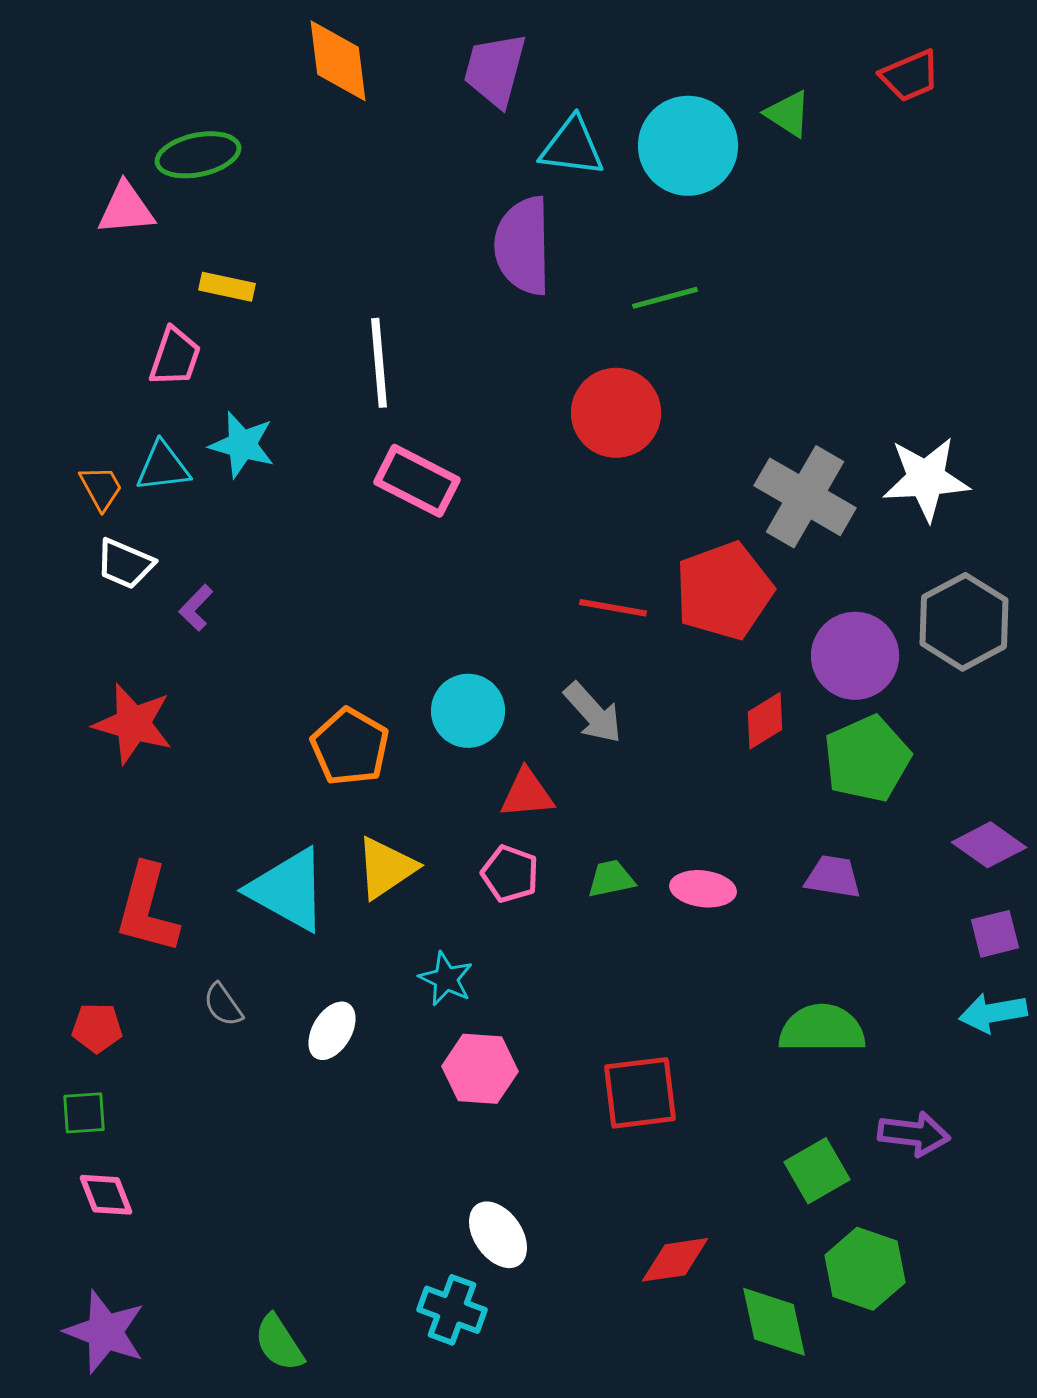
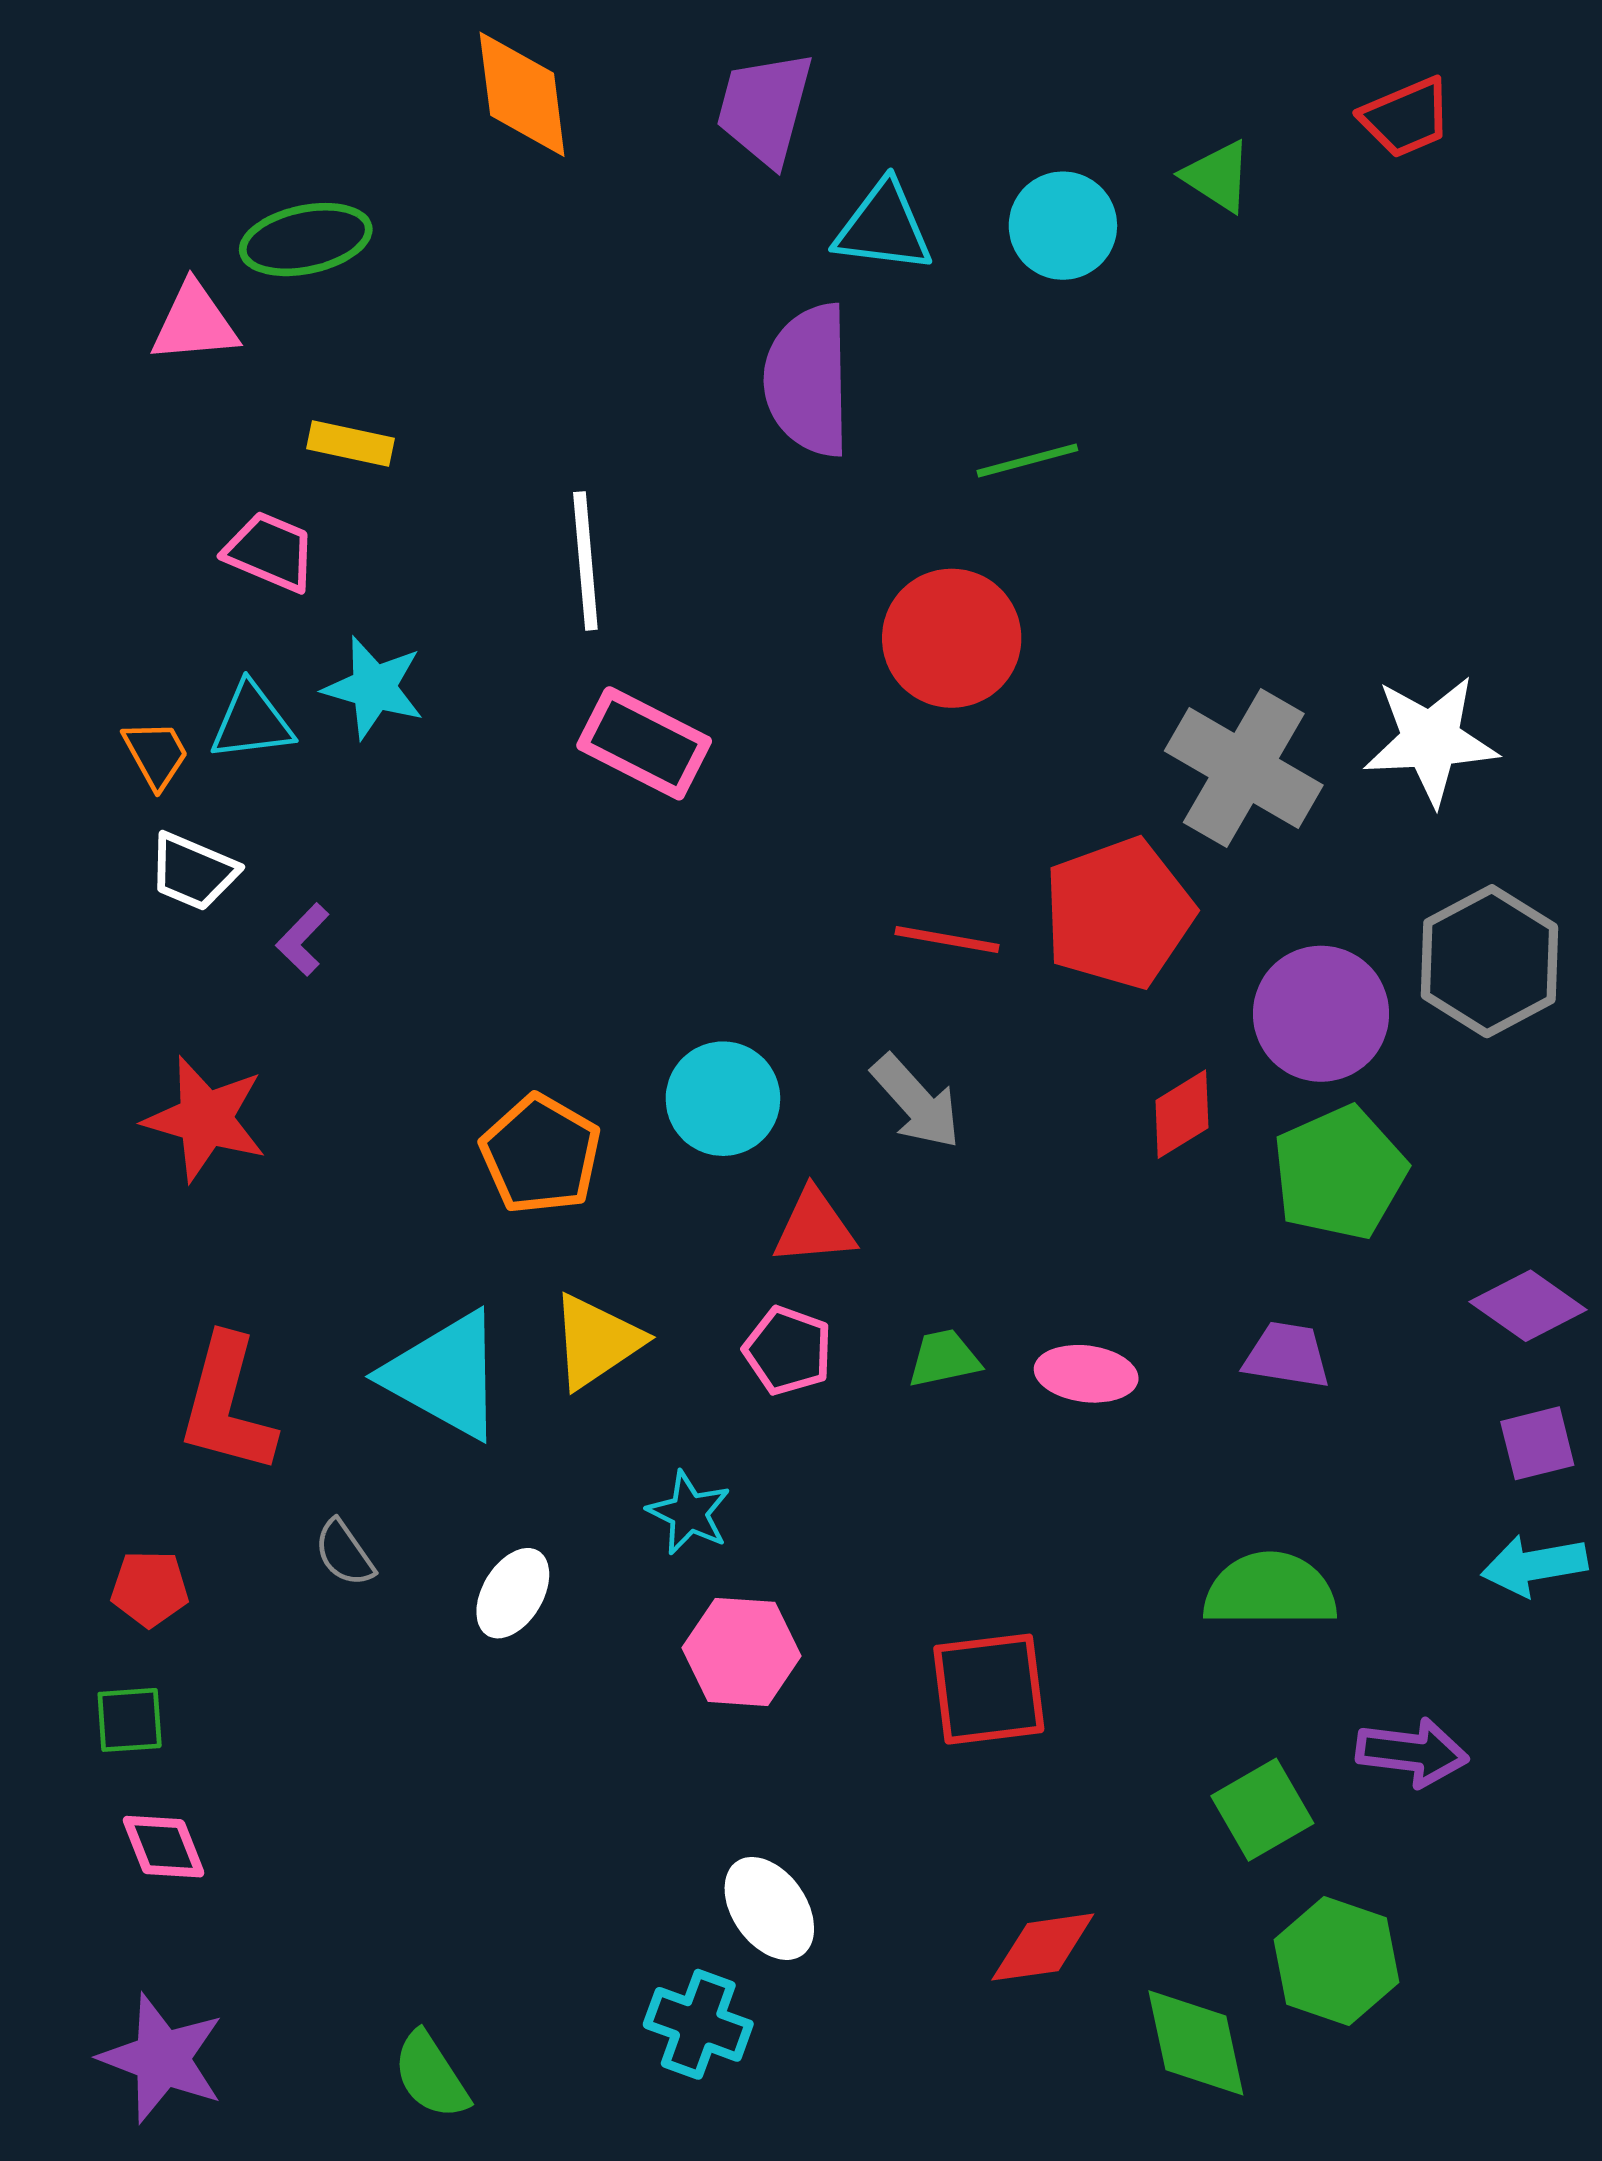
cyan circle: (688, 146) -> (1063, 226), size x0.7
pink trapezoid: (175, 357) -> (270, 552), turned -86

